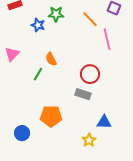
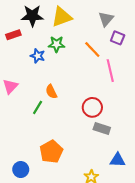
gray rectangle: (83, 94) -> (102, 128), moved
orange pentagon: (51, 116) -> (51, 152), turned -30
blue triangle: (104, 122) -> (118, 160), moved

